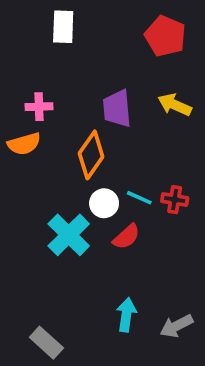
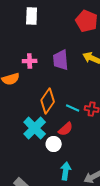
pink cross: (39, 107) -> (30, 61), moved
orange diamond: (91, 155) -> (48, 101), moved
white circle: (104, 203) -> (54, 144), moved

